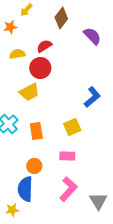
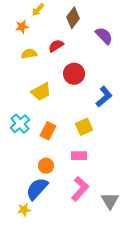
red circle: (40, 68) -> (74, 74), moved
orange rectangle: (36, 131) -> (48, 131), turned 36
blue semicircle: (25, 189) -> (37, 189), turned 40

